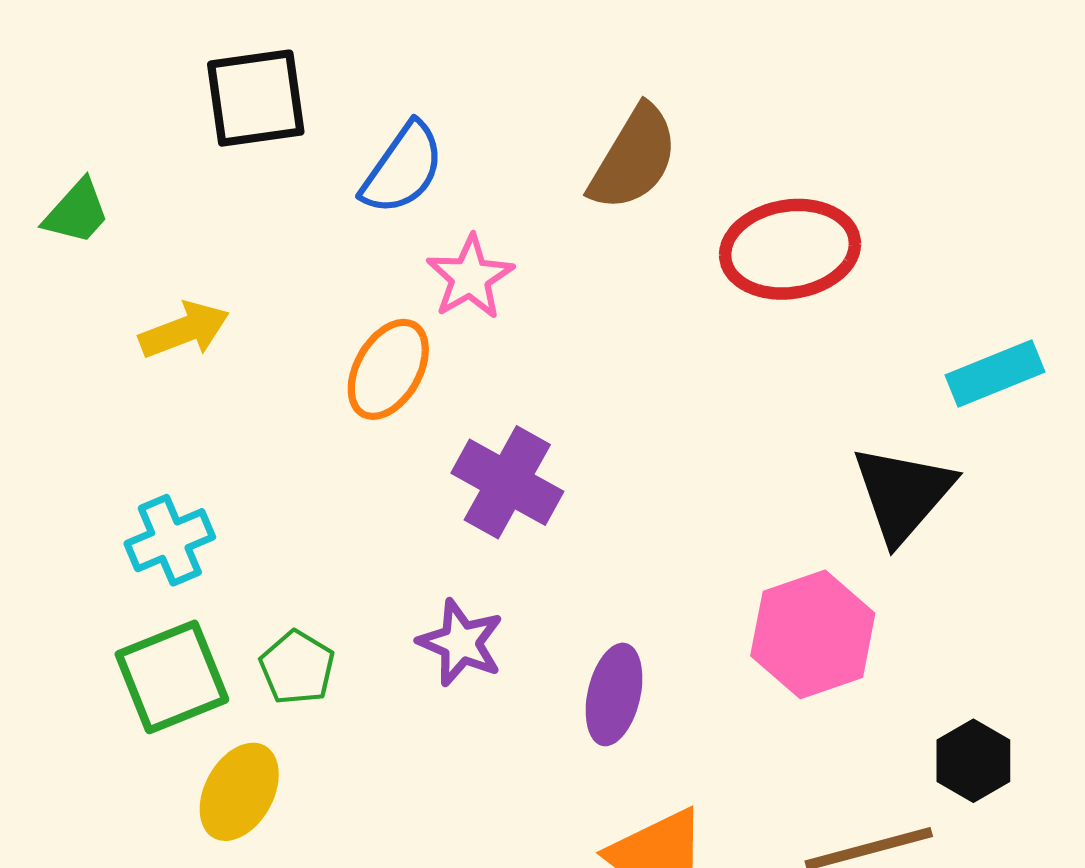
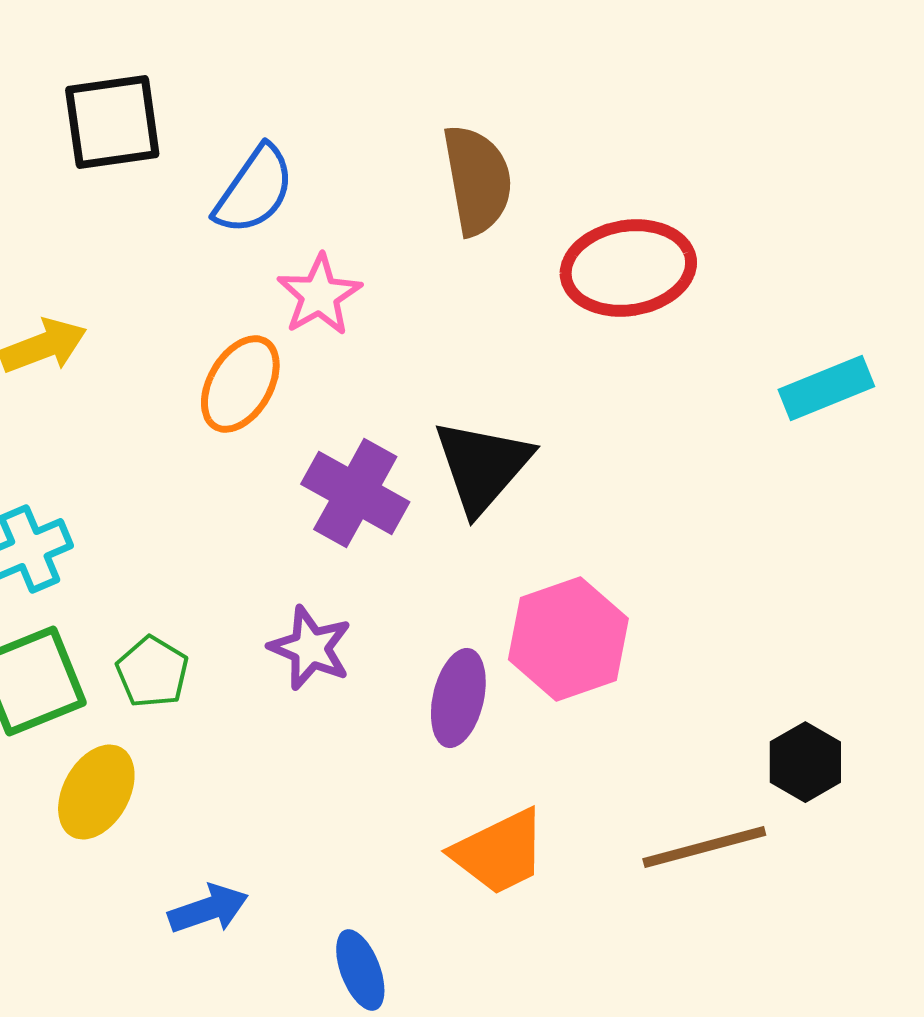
brown semicircle: (634, 158) -> (477, 180), turned -41
black triangle: (903, 494) -> (482, 466), moved
pink hexagon: (813, 634) -> (568, 639), moved

